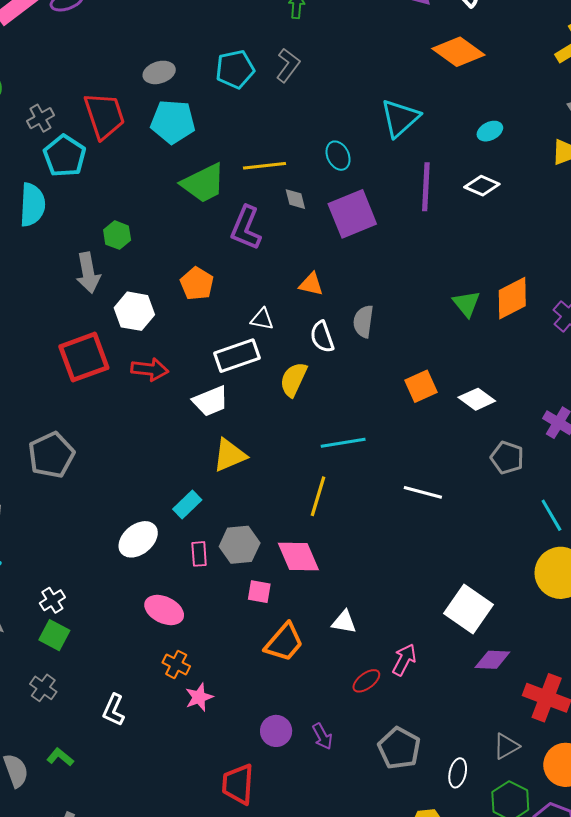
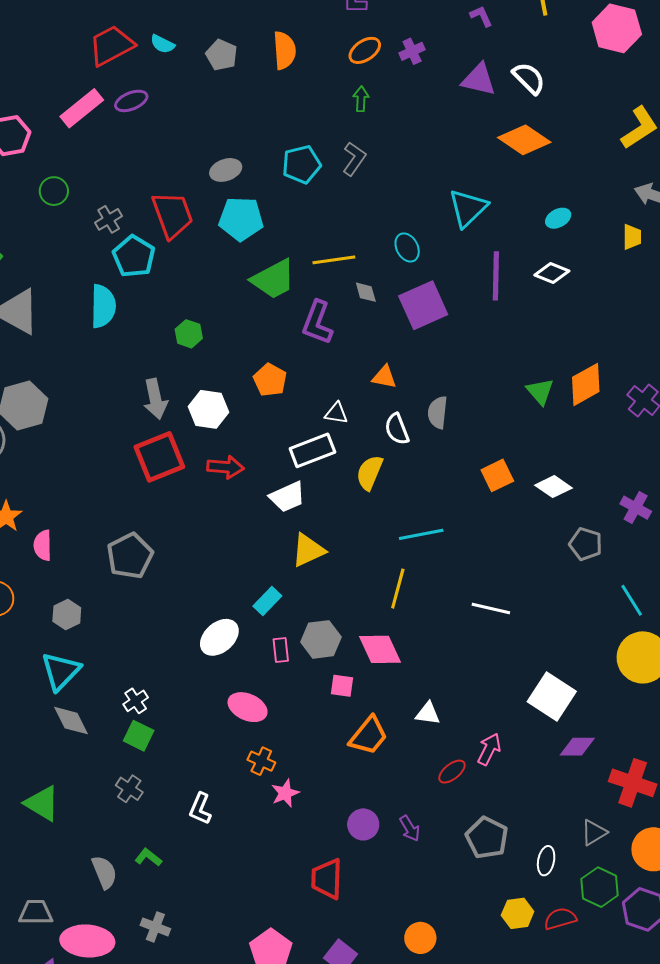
gray arrow: (88, 273) -> (155, 399), moved
white line: (423, 492) -> (491, 609), moved

